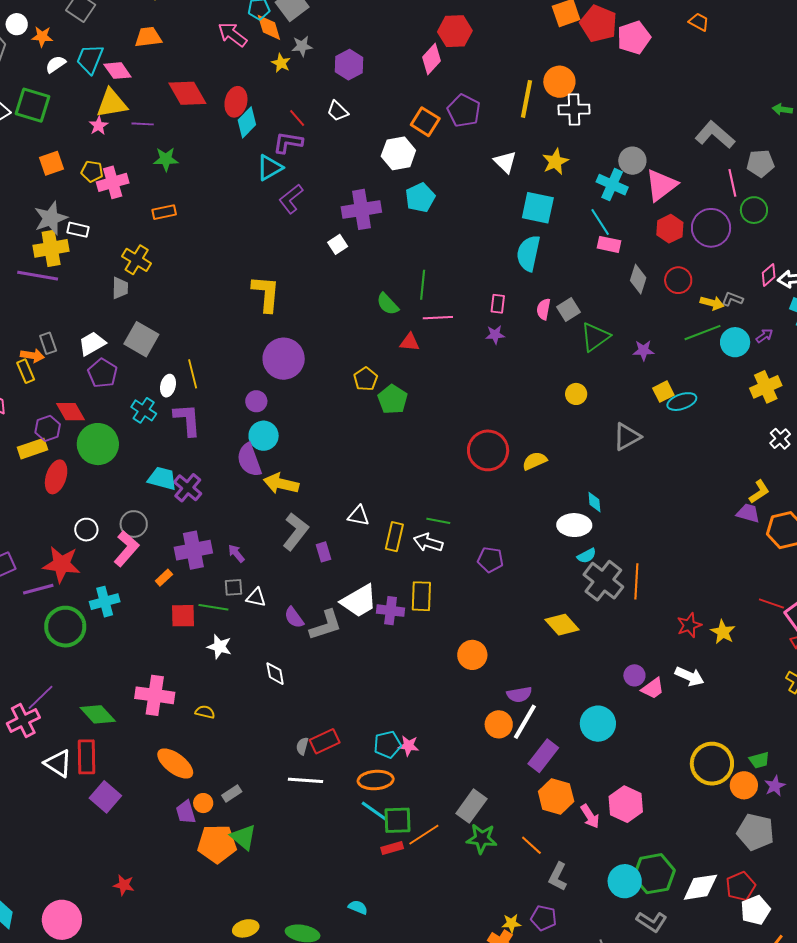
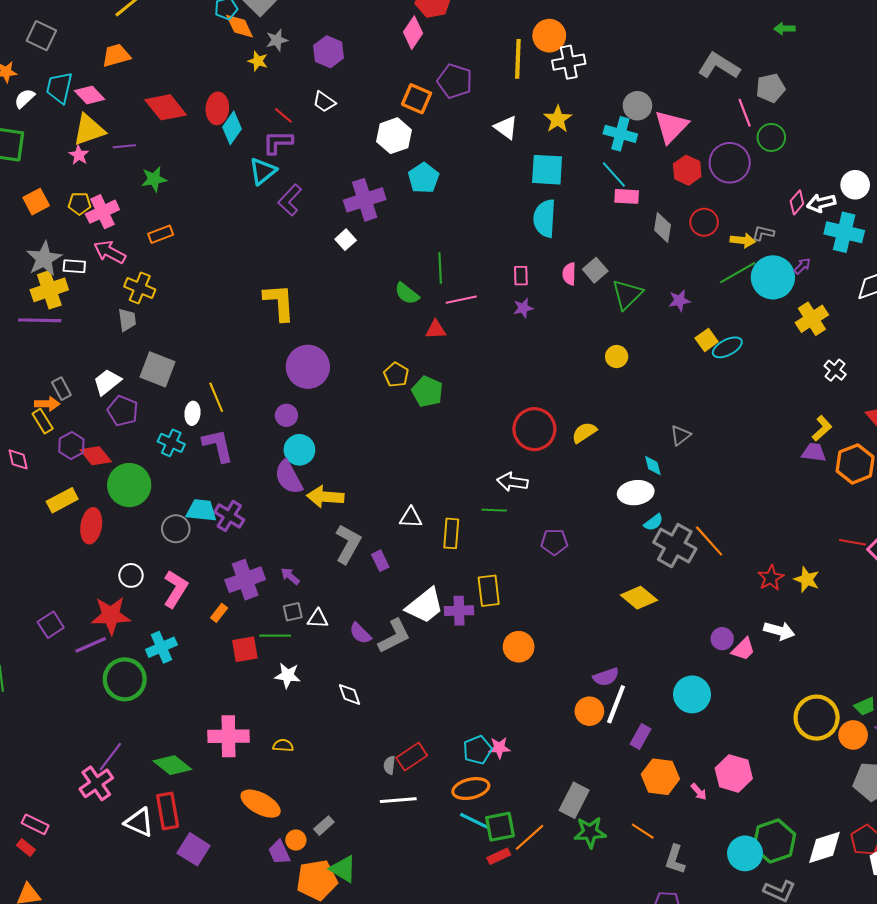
pink arrow: (232, 35) -> (110, 252), moved
cyan circle: (735, 342) -> (773, 277), size x1.4
purple hexagon: (48, 428) -> (71, 446), moved
gray triangle: (627, 437) -> (680, 435), moved, size x0.7
gray circle: (134, 524) -> (176, 529), moved
white arrow: (428, 542) -> (512, 482), moved
orange line: (636, 581) -> (709, 541), turned -36
orange circle: (472, 655) -> (519, 647), moved
purple rectangle: (543, 756) -> (640, 737), size x0.7
pink arrow: (590, 816) -> (699, 792), size x0.7

